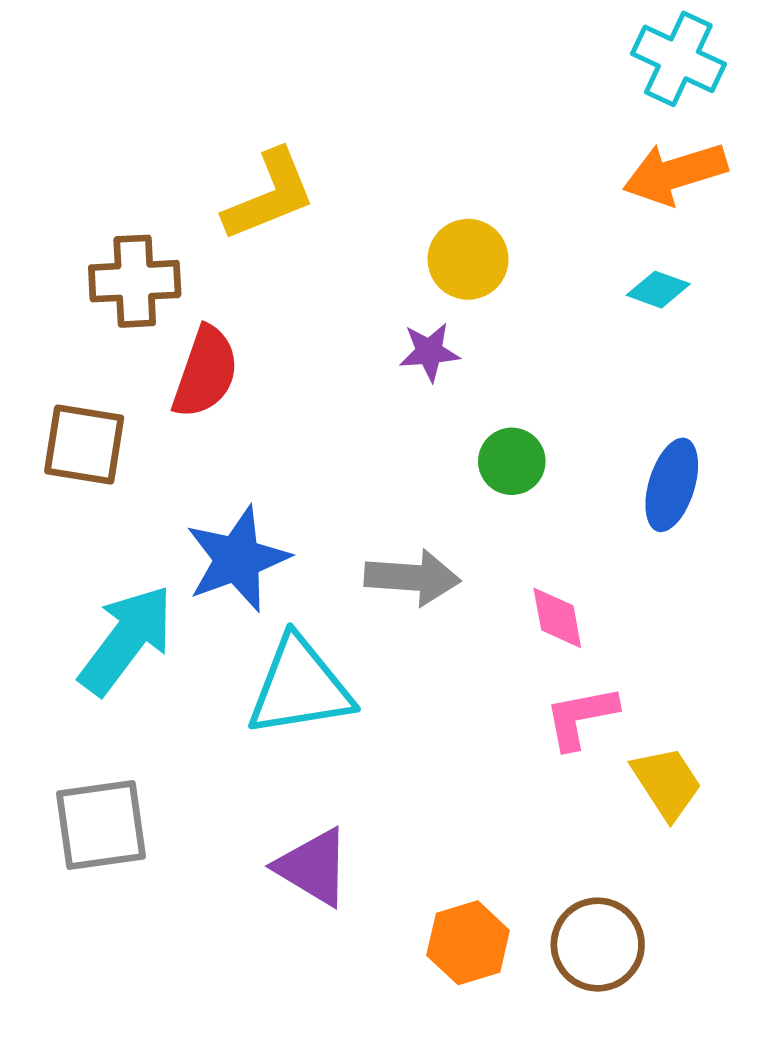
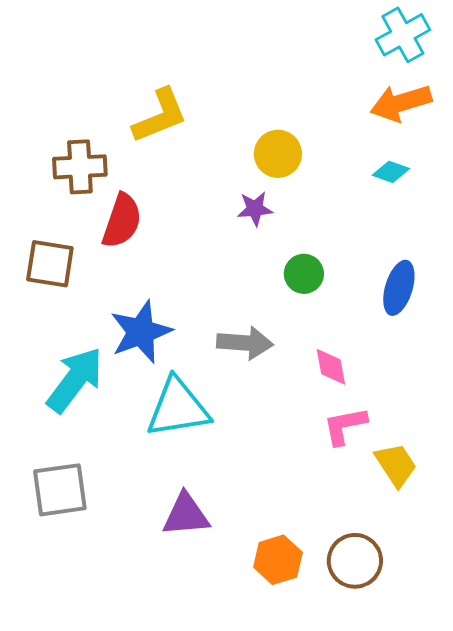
cyan cross: (678, 59) -> (403, 35), turned 36
purple triangle: (313, 867) -> (186, 515), turned -36

